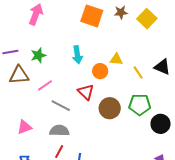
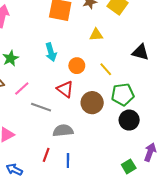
yellow triangle: (116, 59) -> (96, 35), moved
yellow line: (138, 73) -> (106, 69), moved
black circle: (160, 124) -> (129, 120), moved
gray semicircle: (59, 131) -> (63, 131), moved

